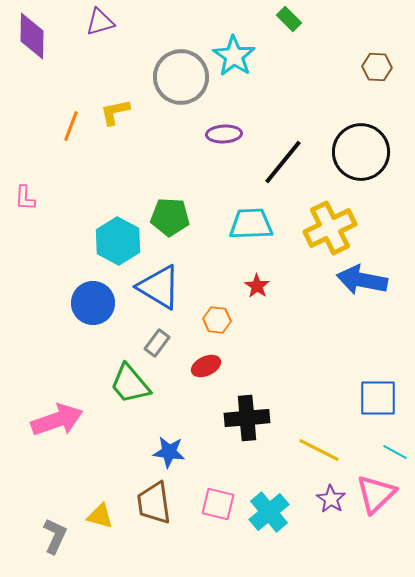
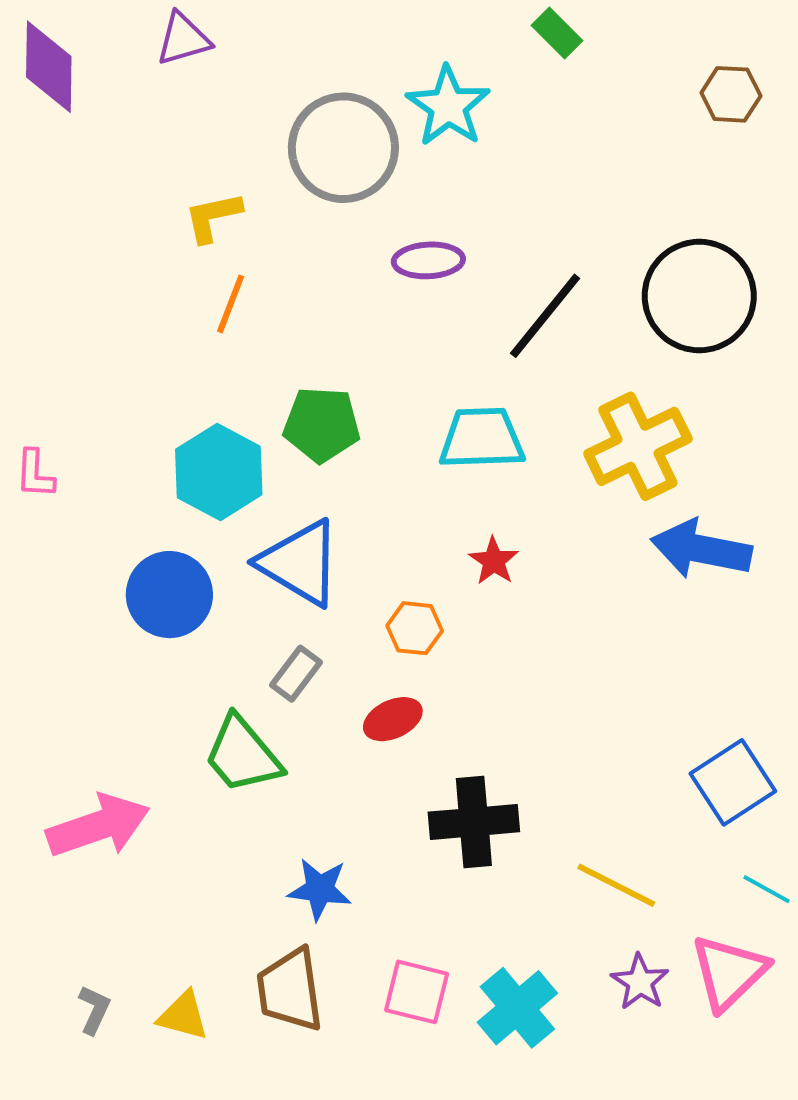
brown hexagon: (377, 67) -> (731, 94), moved
orange line: (71, 126) -> (231, 304), moved
pink L-shape: (25, 198) -> (35, 474), moved
blue square: (378, 398) -> (733, 782), turned -33
gray L-shape: (55, 536) -> (94, 1010), moved, size x0.7

